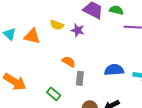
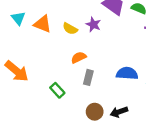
yellow semicircle: (57, 25) -> (70, 29), moved
orange semicircle: (69, 62) -> (79, 57), turned -64

